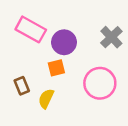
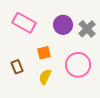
purple circle: (64, 42) -> (63, 25), moved
yellow semicircle: (46, 99) -> (45, 77), moved

